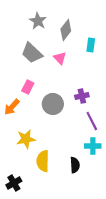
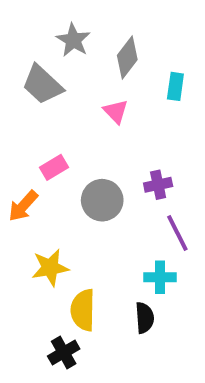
gray trapezoid: (32, 53) -> (42, 84), moved
pink rectangle: (28, 87) -> (54, 167), turned 32
cyan cross: (93, 146) -> (160, 277), moved
black cross: (14, 183) -> (64, 352), moved

